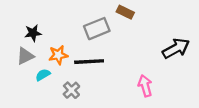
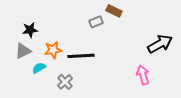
gray rectangle: (97, 29) -> (96, 22), moved, size x0.6
pink arrow: (145, 86) -> (143, 75), moved

